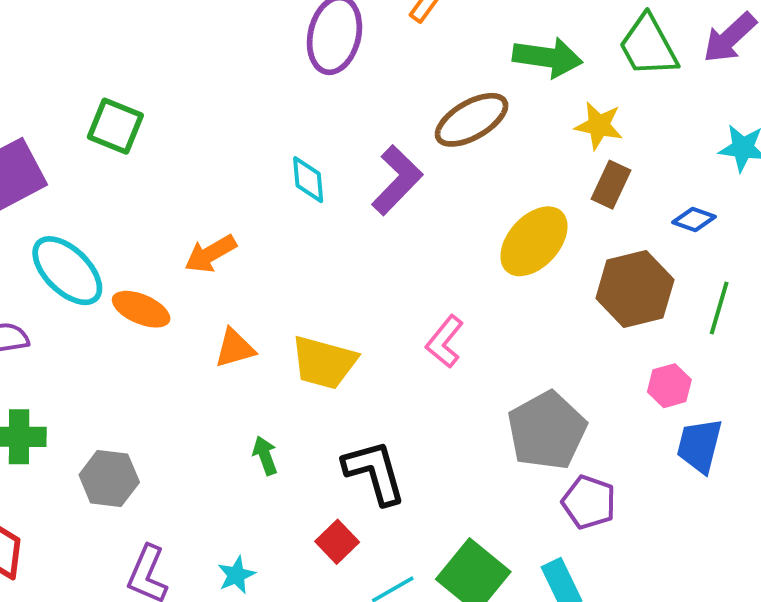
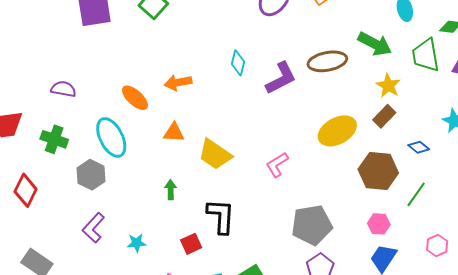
cyan ellipse: (67, 271) -> (111, 137), moved

